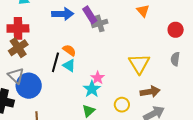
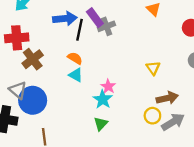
brown cross: (18, 48) -> (33, 59), moved
black line: (55, 62) -> (80, 30), moved
yellow triangle: (139, 64) -> (153, 68), size x0.6
yellow circle: (122, 105) -> (152, 116), moved

